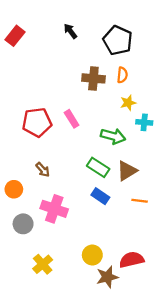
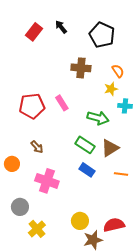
red rectangle: (15, 36) -> (34, 32), moved
orange semicircle: (122, 75) -> (118, 71), moved, turned -40
gray circle: (23, 224) -> (20, 207), moved

